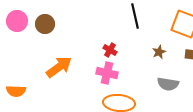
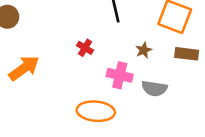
pink cross: (107, 73) -> (120, 75), moved

